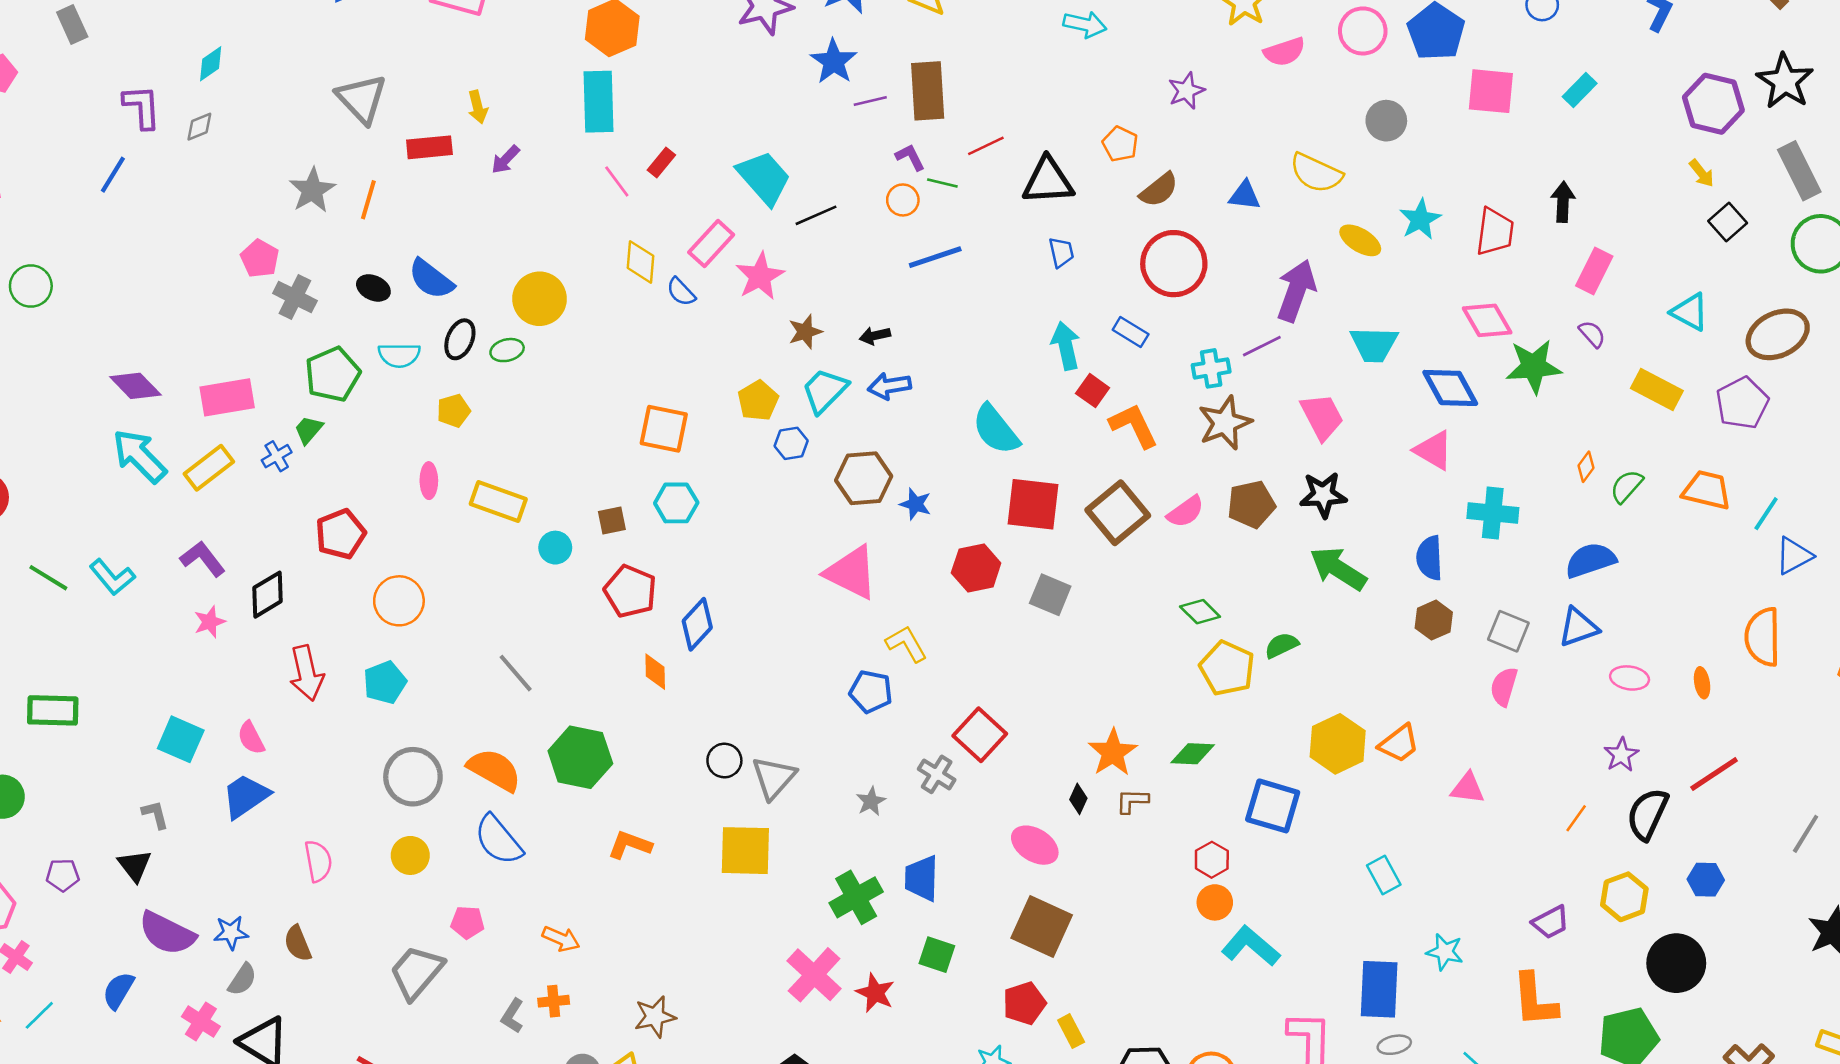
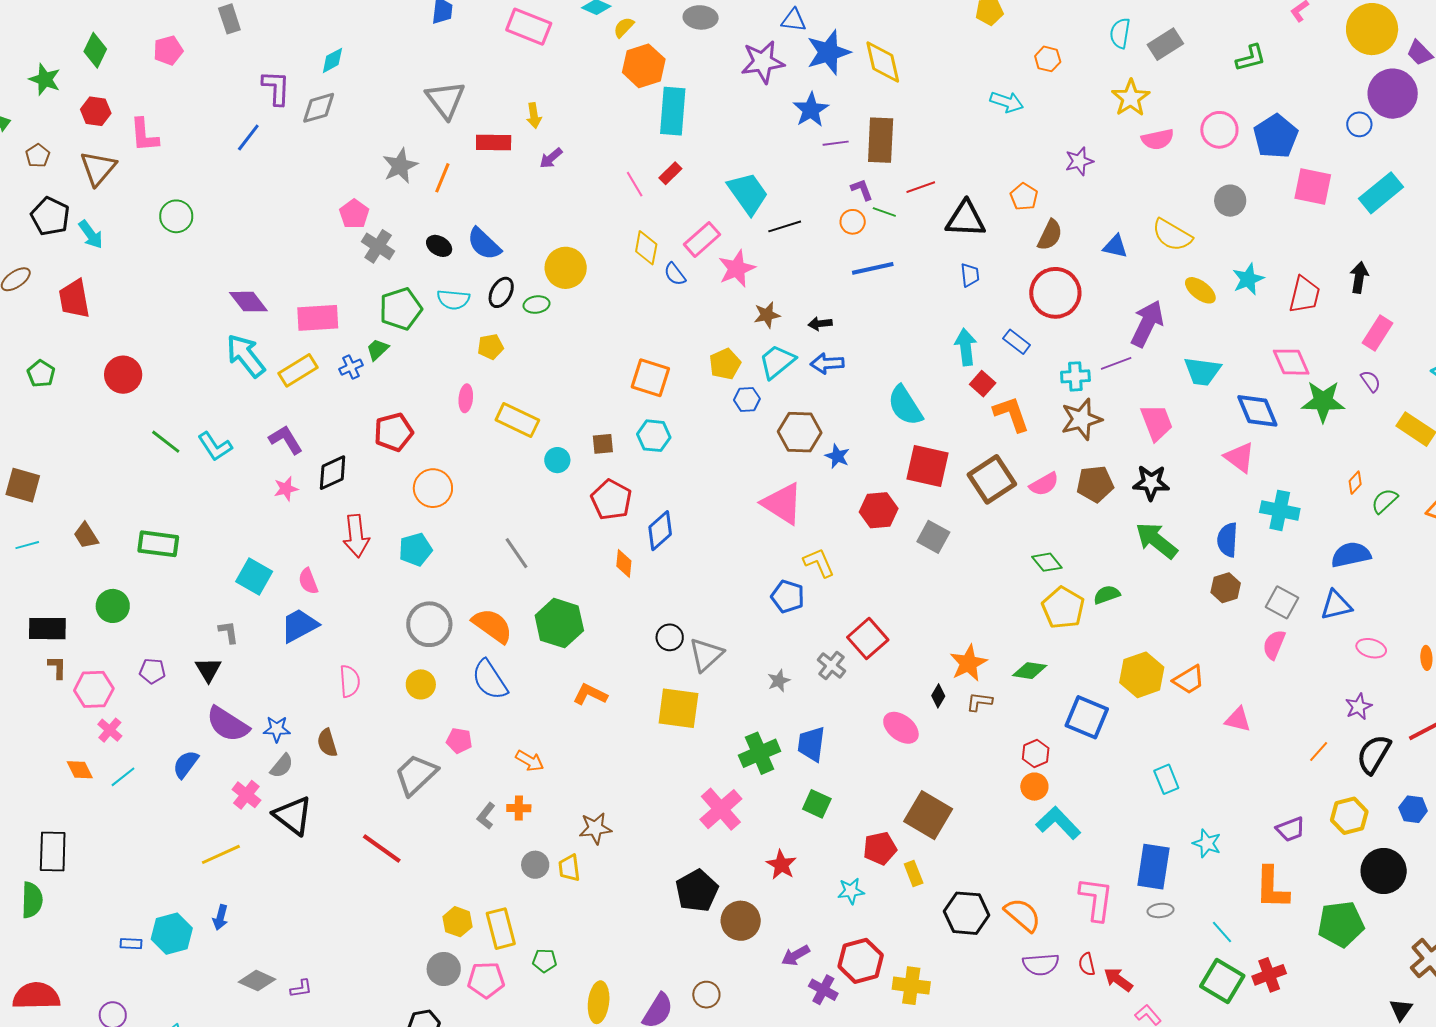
cyan rectangle: (1580, 90) -> (1381, 193), size x1.6
cyan rectangle: (598, 102) -> (673, 111), moved
gray diamond: (199, 127) -> (319, 108), size x1.5
brown semicircle: (1159, 190) -> (1050, 235), turned -32
brown square: (1042, 927) -> (928, 815), moved
red star: (875, 993) -> (781, 865), moved

